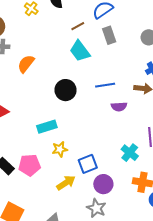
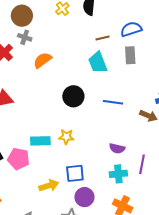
purple semicircle: (119, 107) -> (117, 148), moved
cyan rectangle: (47, 127) -> (40, 141), moved
yellow star: (60, 149) -> (66, 137), moved
cyan cross: (130, 153) -> (118, 174), turned 30

